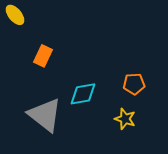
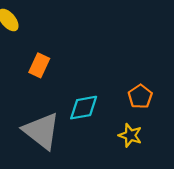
orange pentagon: (134, 84) -> (140, 96), turned -30

